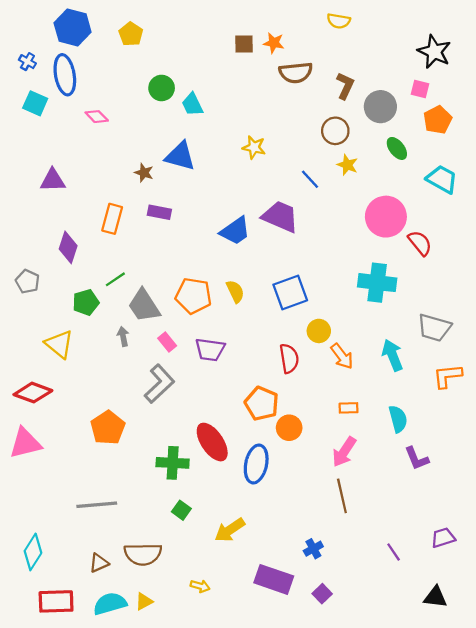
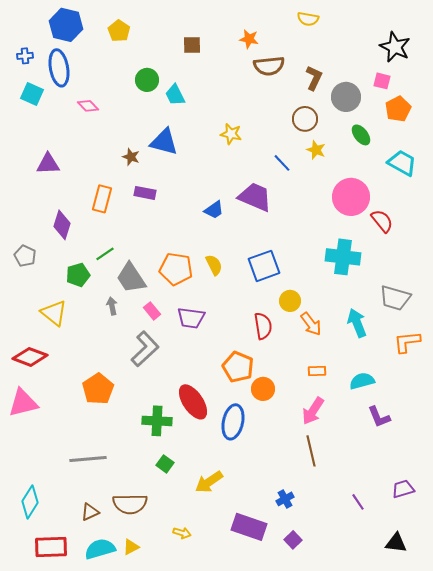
brown square: (244, 44) -> (192, 45), moved
blue cross: (27, 62) -> (25, 56), turned -35
blue trapezoid: (235, 231) -> (214, 210), size x0.7
cyan semicircle: (398, 419) -> (362, 381), turned -90

